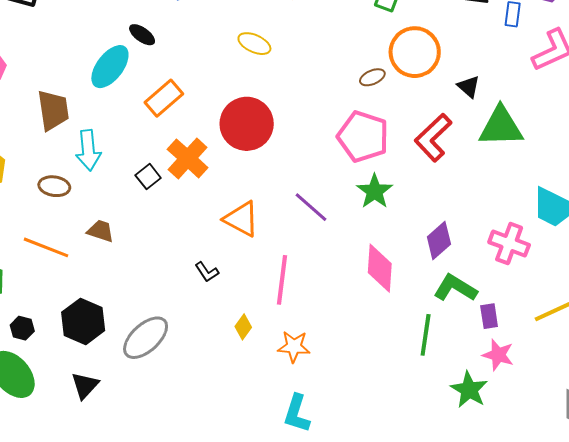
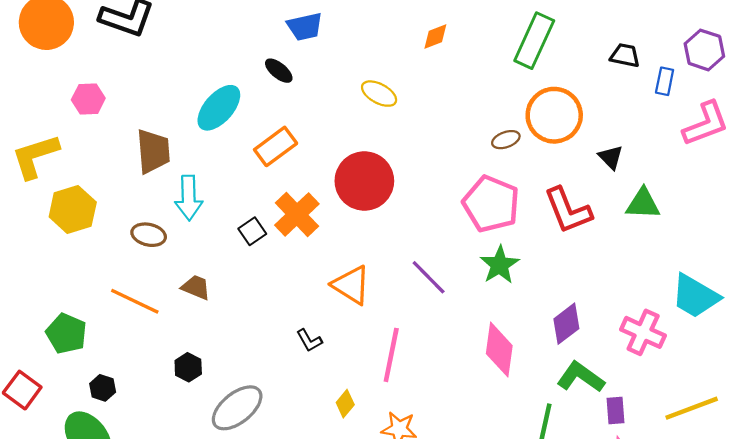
black ellipse: (142, 35) -> (279, 71), moved
green triangle: (501, 127) -> (643, 204), size x0.7
red L-shape: (433, 138) -> (568, 210), turned -72
black hexagon: (83, 321) -> (188, 367), moved, size x0.6

